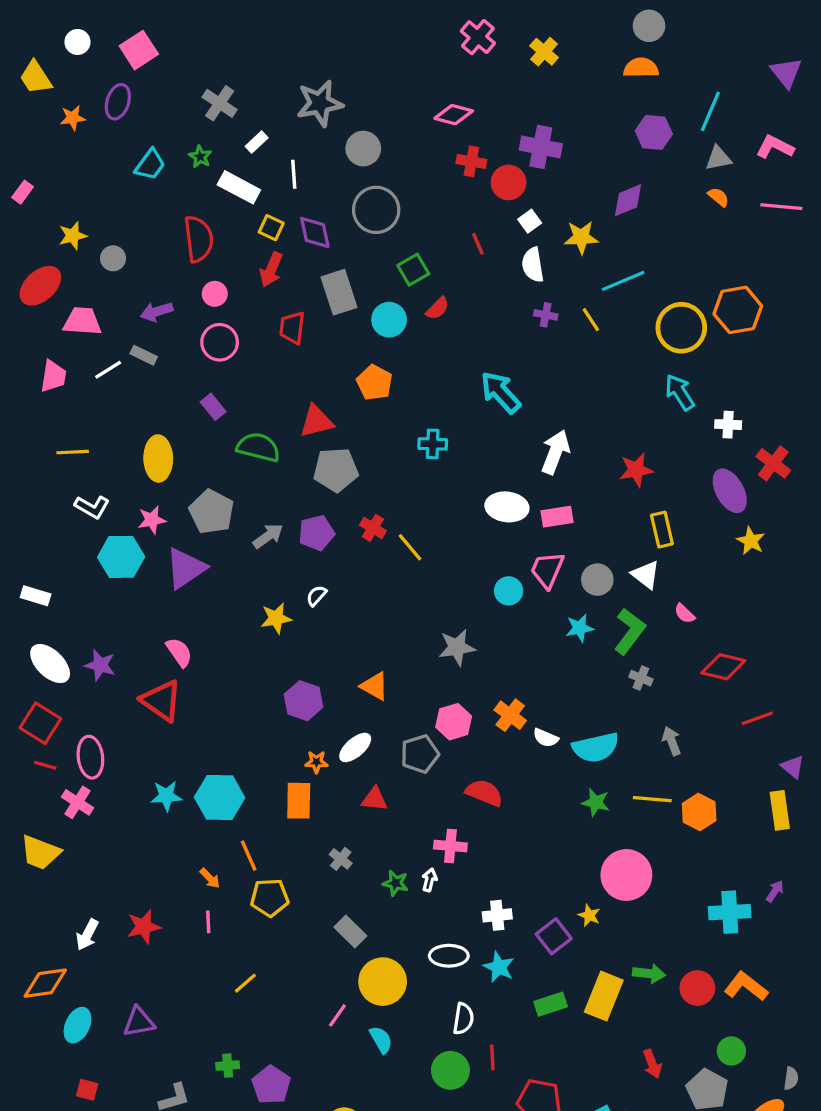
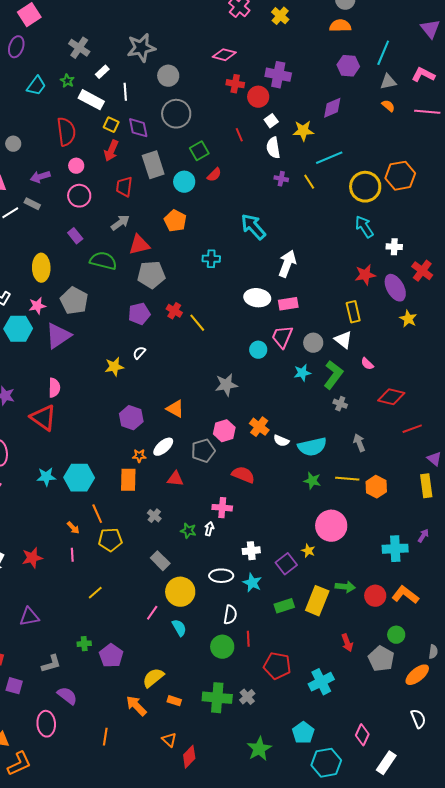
red star: (636, 470) -> (365, 275), moved
gray arrow: (268, 536) -> (120, 223), moved
pink semicircle: (179, 652) -> (54, 388), turned 36

